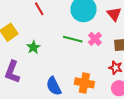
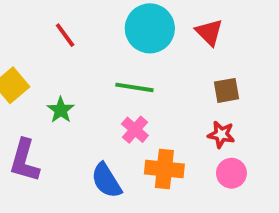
pink cross: (95, 39) -> (135, 130), moved

